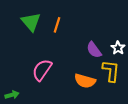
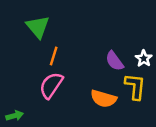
orange line: (57, 25) -> (54, 56), moved

